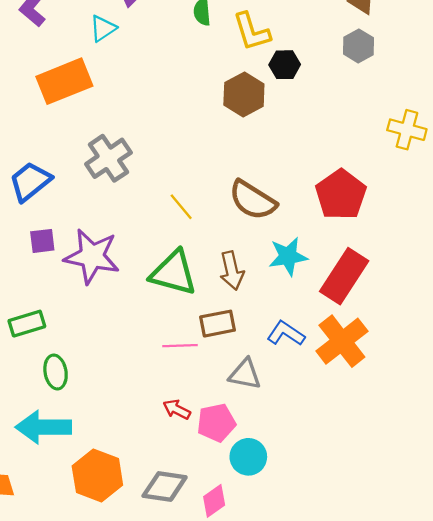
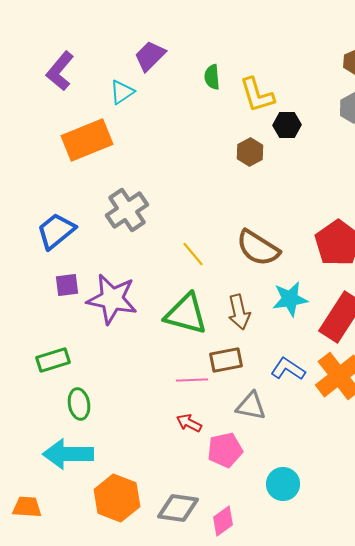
brown hexagon: (244, 94) -> (250, 152), size x0.7
red arrow: (177, 409) -> (189, 423), moved
cyan circle: (248, 457) -> (283, 484), moved

